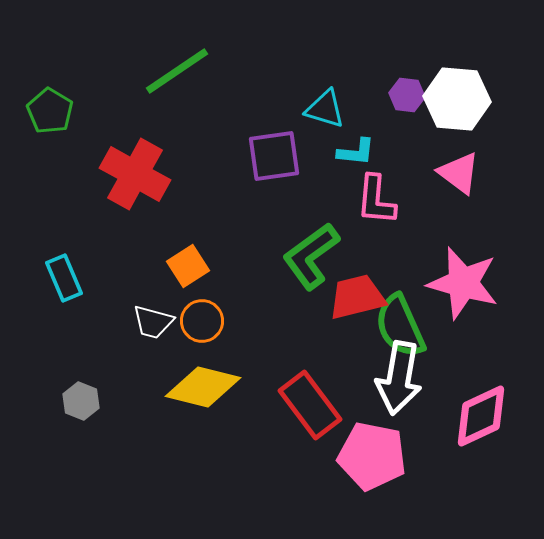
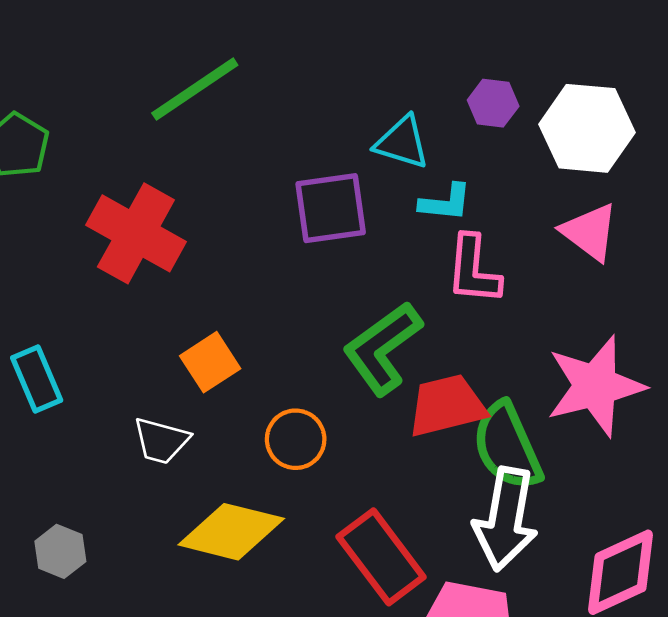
purple hexagon: (407, 95) -> (493, 103), moved
pink star: (463, 283) -> (595, 386), turned -30
orange circle: (202, 321) -> (296, 439), moved

